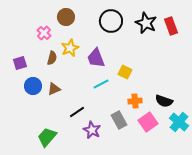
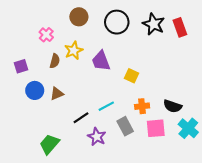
brown circle: (66, 17) -> (79, 17), moved
cyan line: (101, 84) -> (106, 106), moved
pink square: (148, 122) -> (156, 128), turned 30

